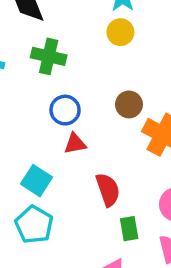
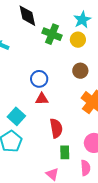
green cross: (49, 56) -> (52, 34), moved
brown circle: (129, 104) -> (80, 71), moved

